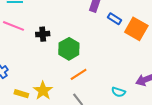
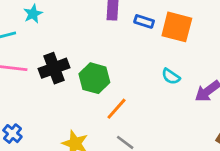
black cross: (43, 34) -> (54, 68), size x1.5
cyan semicircle: (118, 92) -> (171, 76), moved, turned 32

